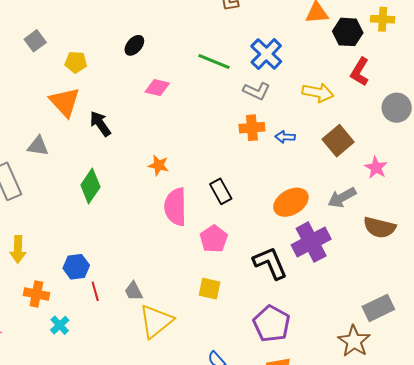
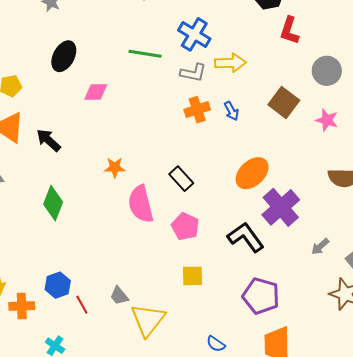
black ellipse: (134, 45) -> (64, 56), size x1.4
yellow arrow: (318, 93) -> (230, 63), moved
gray circle: (397, 108) -> (327, 71), moved
blue arrow: (285, 137) -> (231, 111), turned -108
gray arrow: (342, 198) -> (320, 246), moved, size x0.7
orange cross: (36, 294) -> (22, 306), moved

